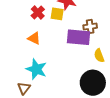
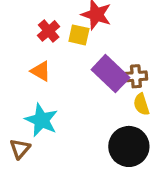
brown cross: (90, 27) -> (136, 76), moved
purple rectangle: (78, 37) -> (110, 74), turned 35

